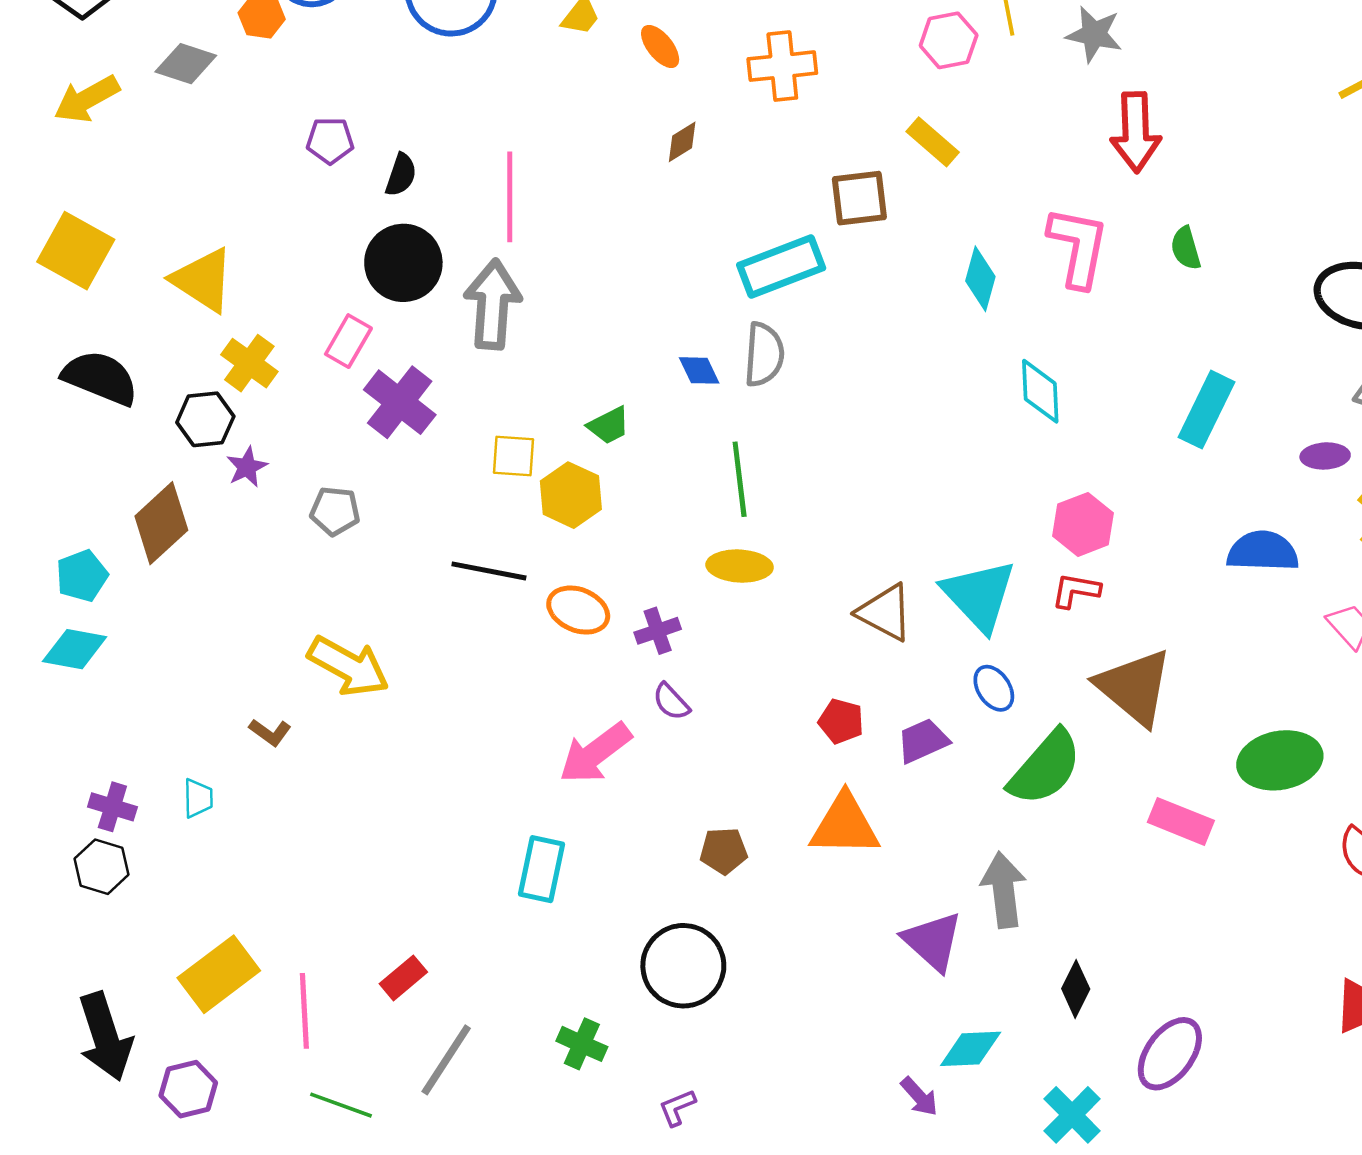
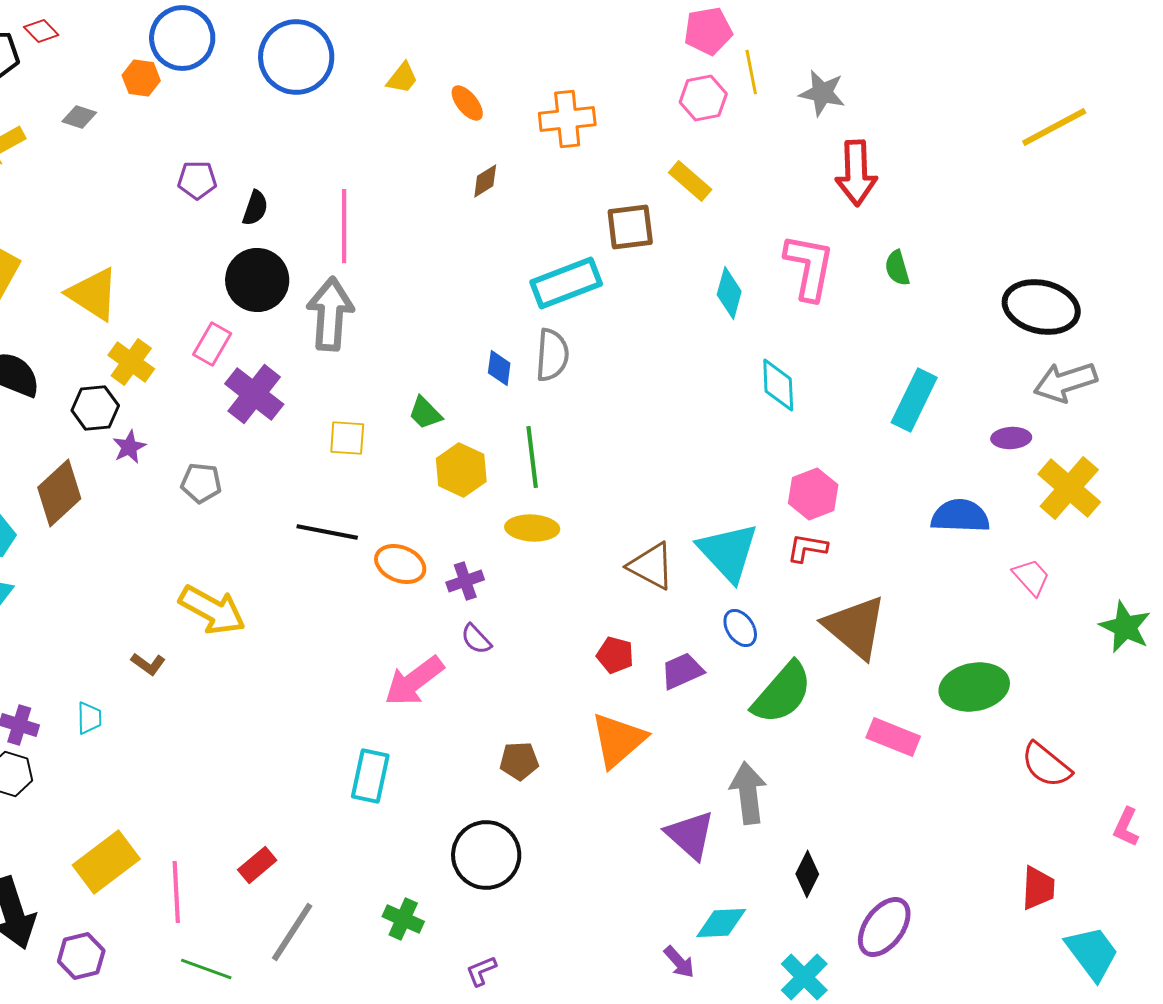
gray diamond: (186, 64) -> (79, 117), size x0.7
blue diamond: (699, 370) -> (499, 368), turned 33
green trapezoid: (609, 425) -> (425, 413), turned 72
yellow hexagon: (571, 495) -> (461, 470), moved
orange triangle: (845, 825) -> (618, 740), turned -42

